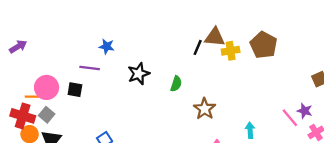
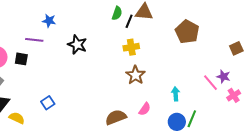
brown pentagon: (264, 45) -> (187, 32), moved
yellow cross: (231, 51) -> (131, 47), moved
black star: (139, 74) -> (77, 45), turned -30
green semicircle: (176, 84) -> (117, 13), moved

